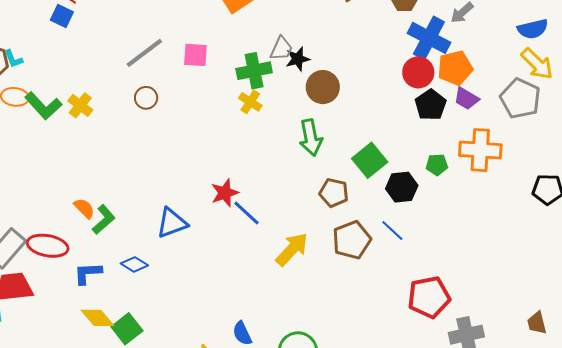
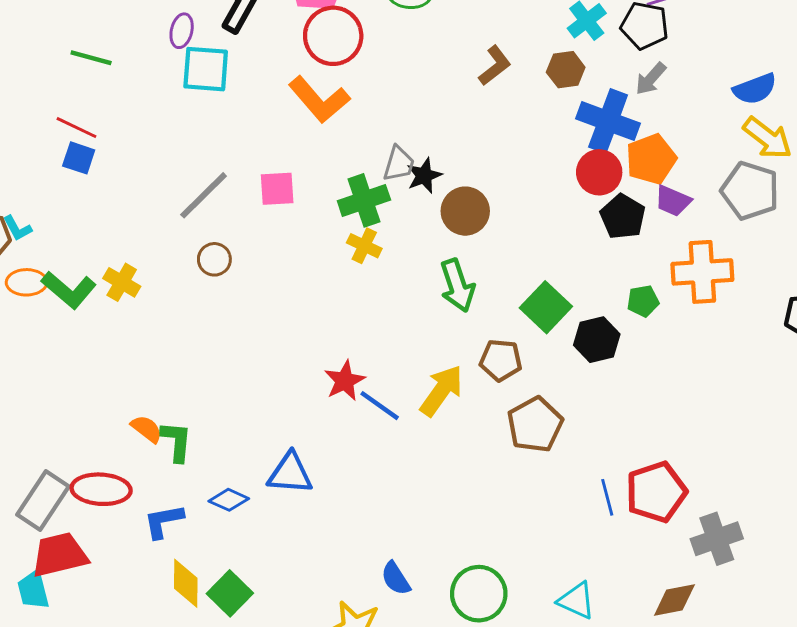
green L-shape: (104, 220) -> (176, 441), turned -36
blue triangle: (172, 223) -> (290, 473), moved, turned 32
blue line: (392, 230) -> (607, 497), moved, turned 40
yellow arrow: (292, 249) -> (441, 391), moved
yellow diamond: (97, 318) -> (186, 583), turned 48

